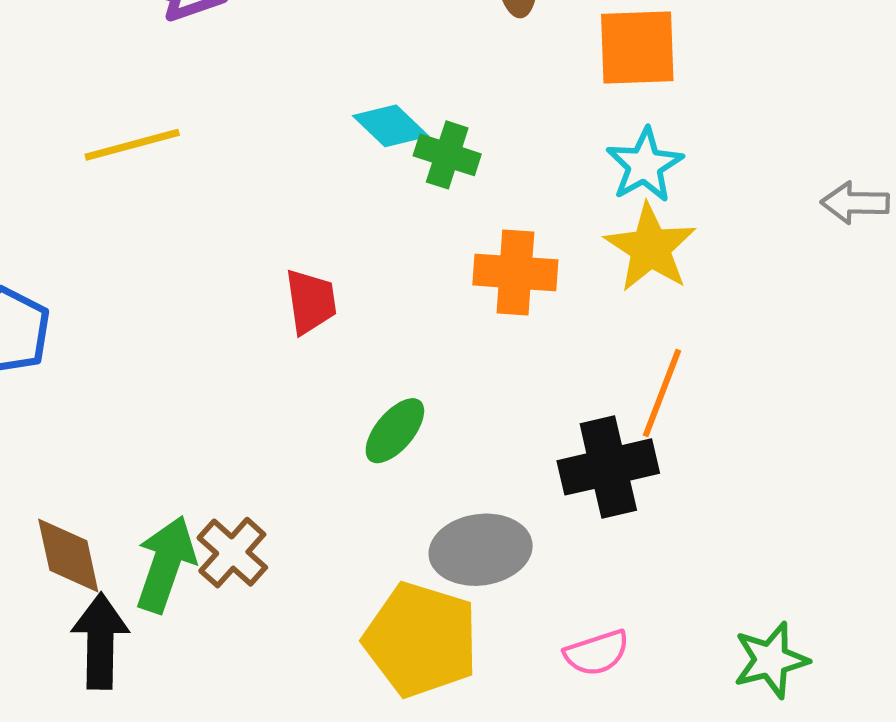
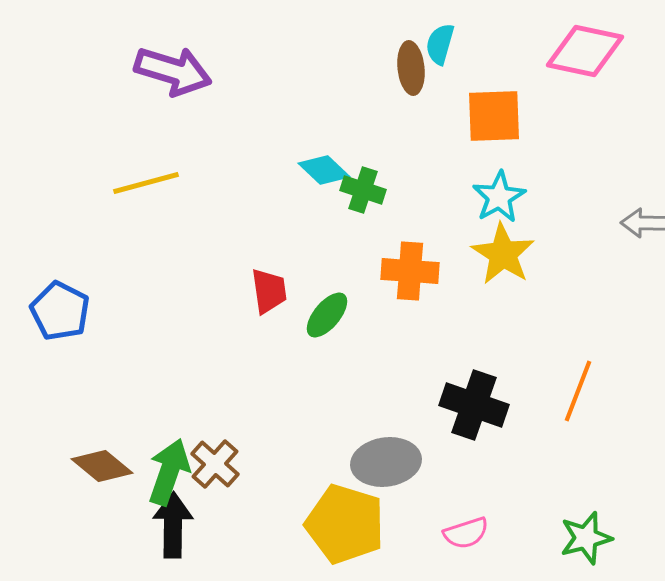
orange line: (662, 393) -> (578, 391), moved
green ellipse: (395, 431) -> (327, 315), moved
black cross: (608, 467) -> (474, 405), turned 32
brown diamond: (68, 556) -> (102, 466), turned -38
black arrow: (100, 641) -> (173, 525), moved

